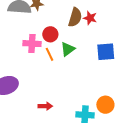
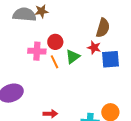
brown semicircle: (75, 17) -> (103, 28), moved
red star: (90, 18) -> (94, 47), moved

